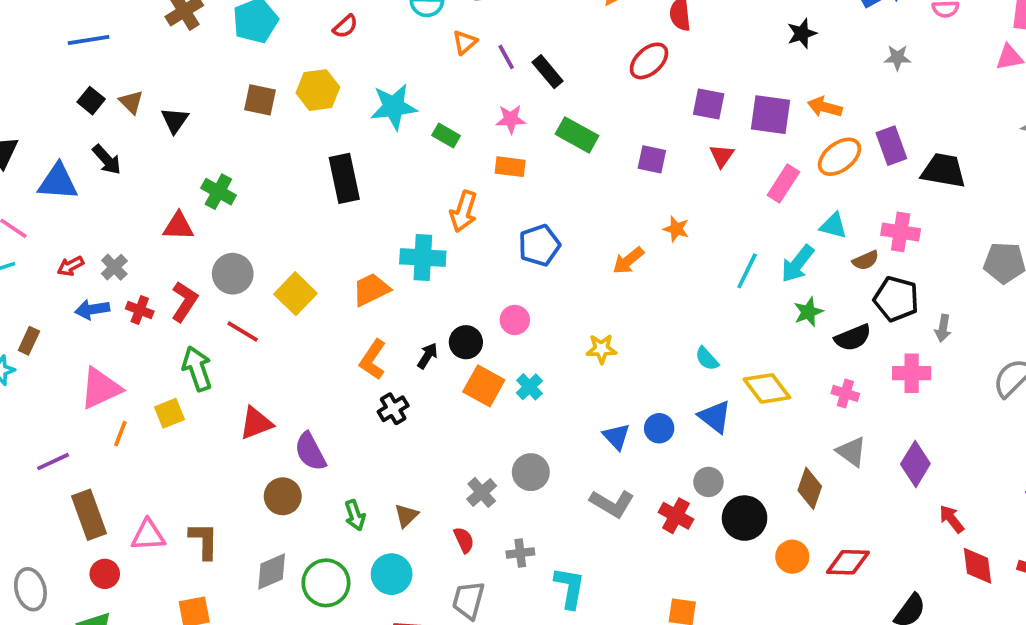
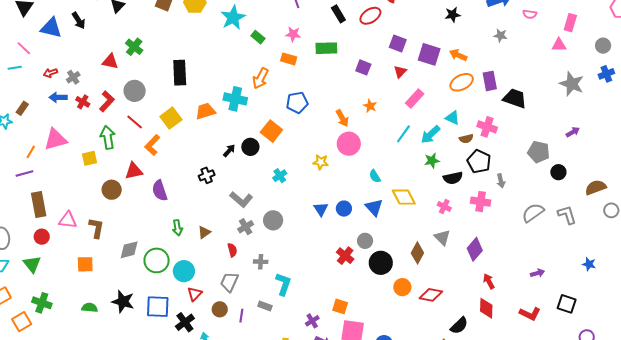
black rectangle: (548, 72) -> (338, 14), moved
cyan star: (394, 107) -> (233, 18), turned -30
green rectangle: (577, 135) -> (326, 48), turned -40
black rectangle: (344, 178) -> (180, 73), moved
pink rectangle: (783, 184) -> (415, 99), moved
orange arrow: (628, 261) -> (342, 118), turned -90
yellow square: (296, 294) -> (171, 118), moved
pink circle: (515, 320) -> (349, 144), moved, size x1.5
gray arrow: (943, 328) -> (501, 181), turned -32
orange L-shape: (373, 360) -> (152, 145), moved
orange square: (484, 386) -> (271, 131), moved
orange line: (120, 434) -> (31, 152), moved
brown circle: (283, 496) -> (112, 190), moved
gray L-shape: (612, 503) -> (241, 199), moved
red diamond: (977, 566) -> (486, 308), moved
cyan circle: (392, 574) -> (184, 271), moved

